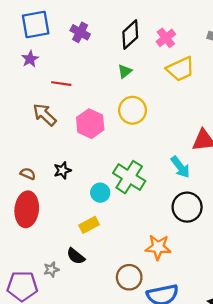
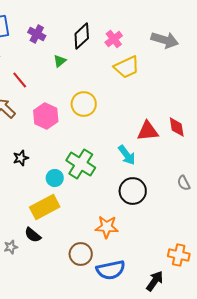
green triangle: (125, 71) -> (60, 61), moved
red line: (61, 84) -> (20, 80), turned 42
yellow rectangle: (89, 225) -> (45, 207), size x1.6

